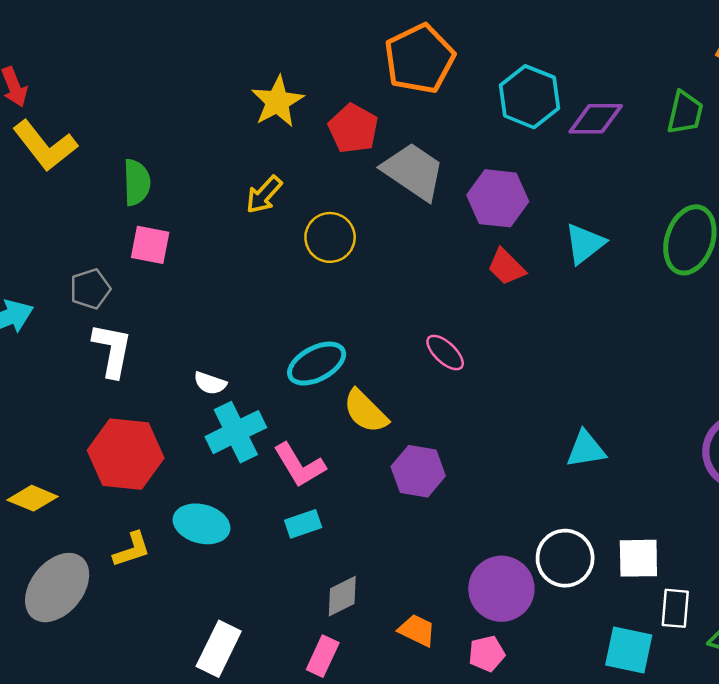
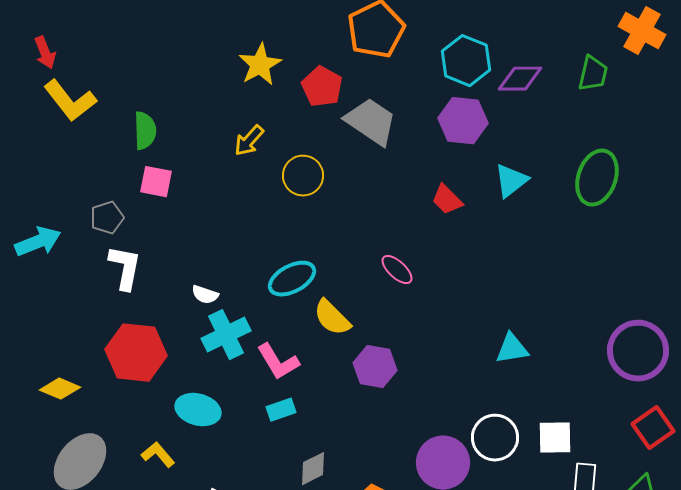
purple hexagon: (498, 198) -> (463, 121), moved
yellow L-shape: (132, 550) -> (158, 455), moved, turned -112

